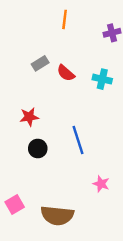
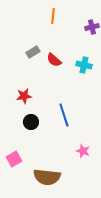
pink square: (15, 205) -> (14, 159), moved

